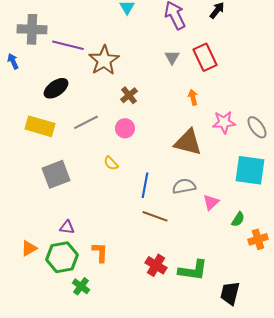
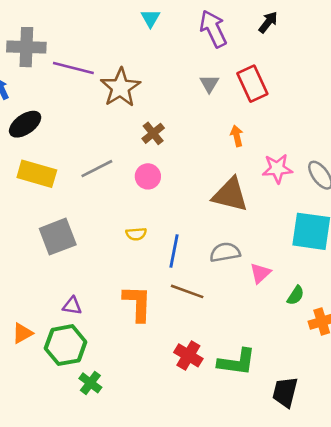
black ellipse: (56, 88) -> (25, 124), moved
yellow semicircle: (111, 163) -> (136, 234), moved, turned -49
orange L-shape: (100, 252) -> (137, 303), moved, size x1.4

